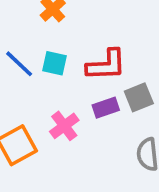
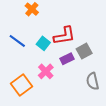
cyan square: (54, 63) -> (43, 43), moved, turned 32

